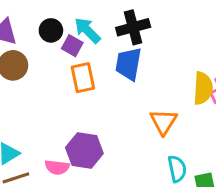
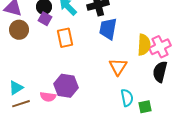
purple square: (72, 46) -> (45, 19), moved
blue trapezoid: (128, 64) -> (108, 29), moved

